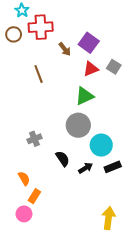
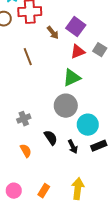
black arrow: (86, 168) -> (73, 147), turned 96
orange semicircle: (24, 178) -> (26, 151), moved
orange rectangle: (34, 196) -> (44, 191), moved
yellow arrow: (109, 218) -> (78, 189), moved

